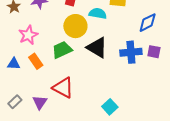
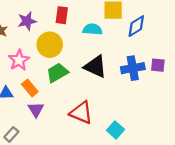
blue diamond: (148, 23) -> (136, 26), moved
yellow circle: (75, 26) -> (50, 45), moved
red triangle: (63, 88) -> (81, 113), moved
purple triangle: (40, 102) -> (36, 110), moved

